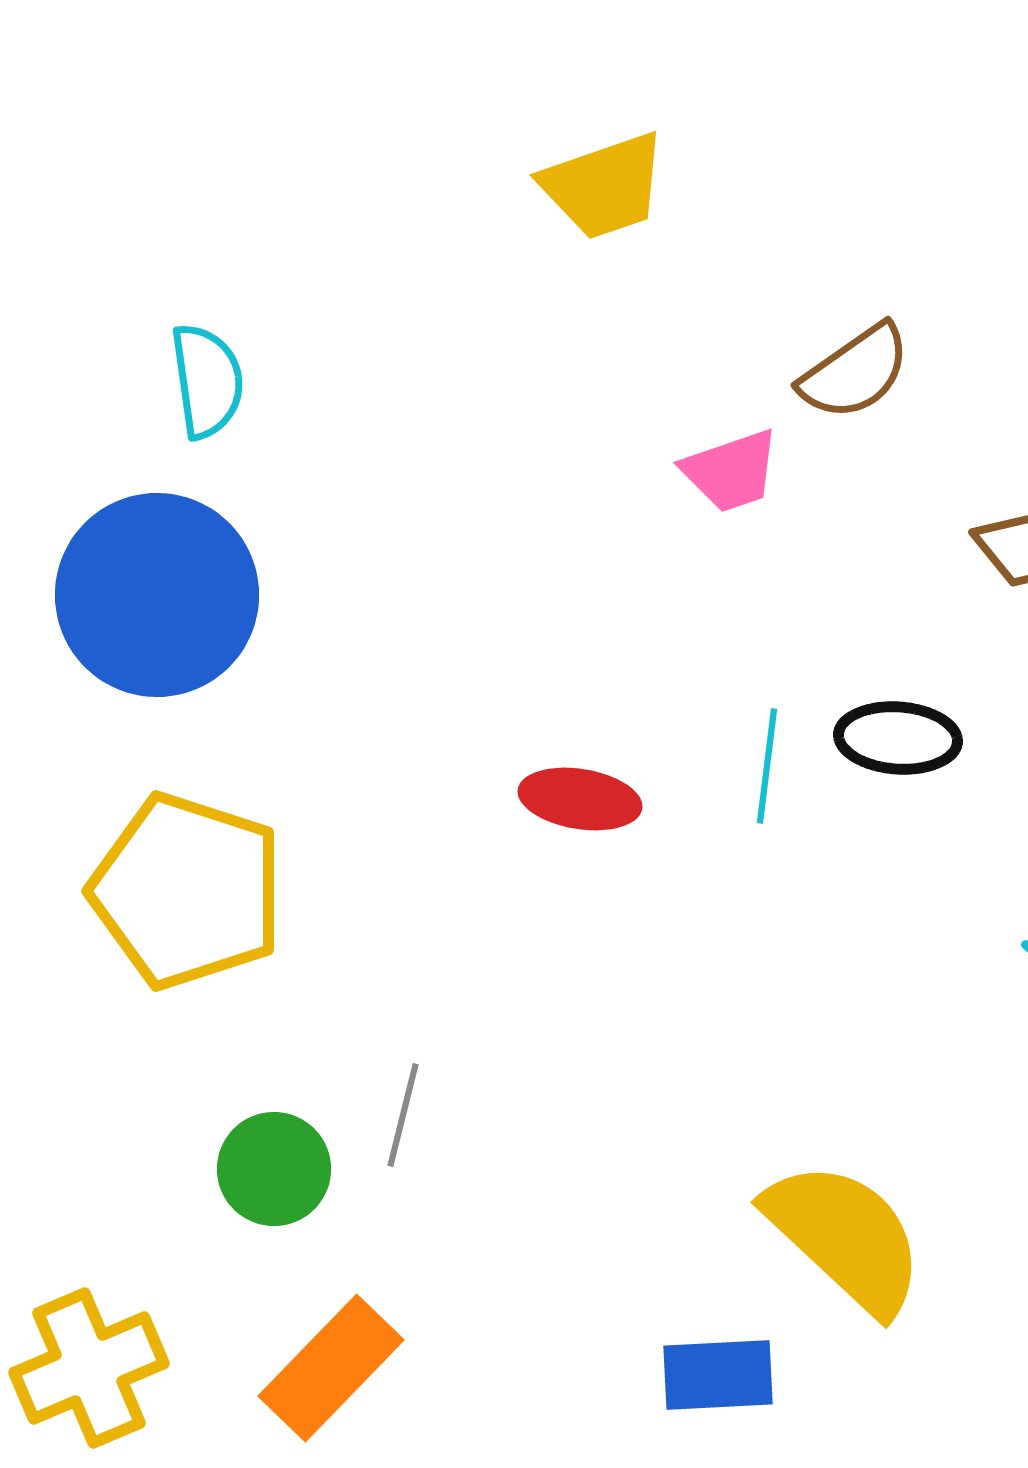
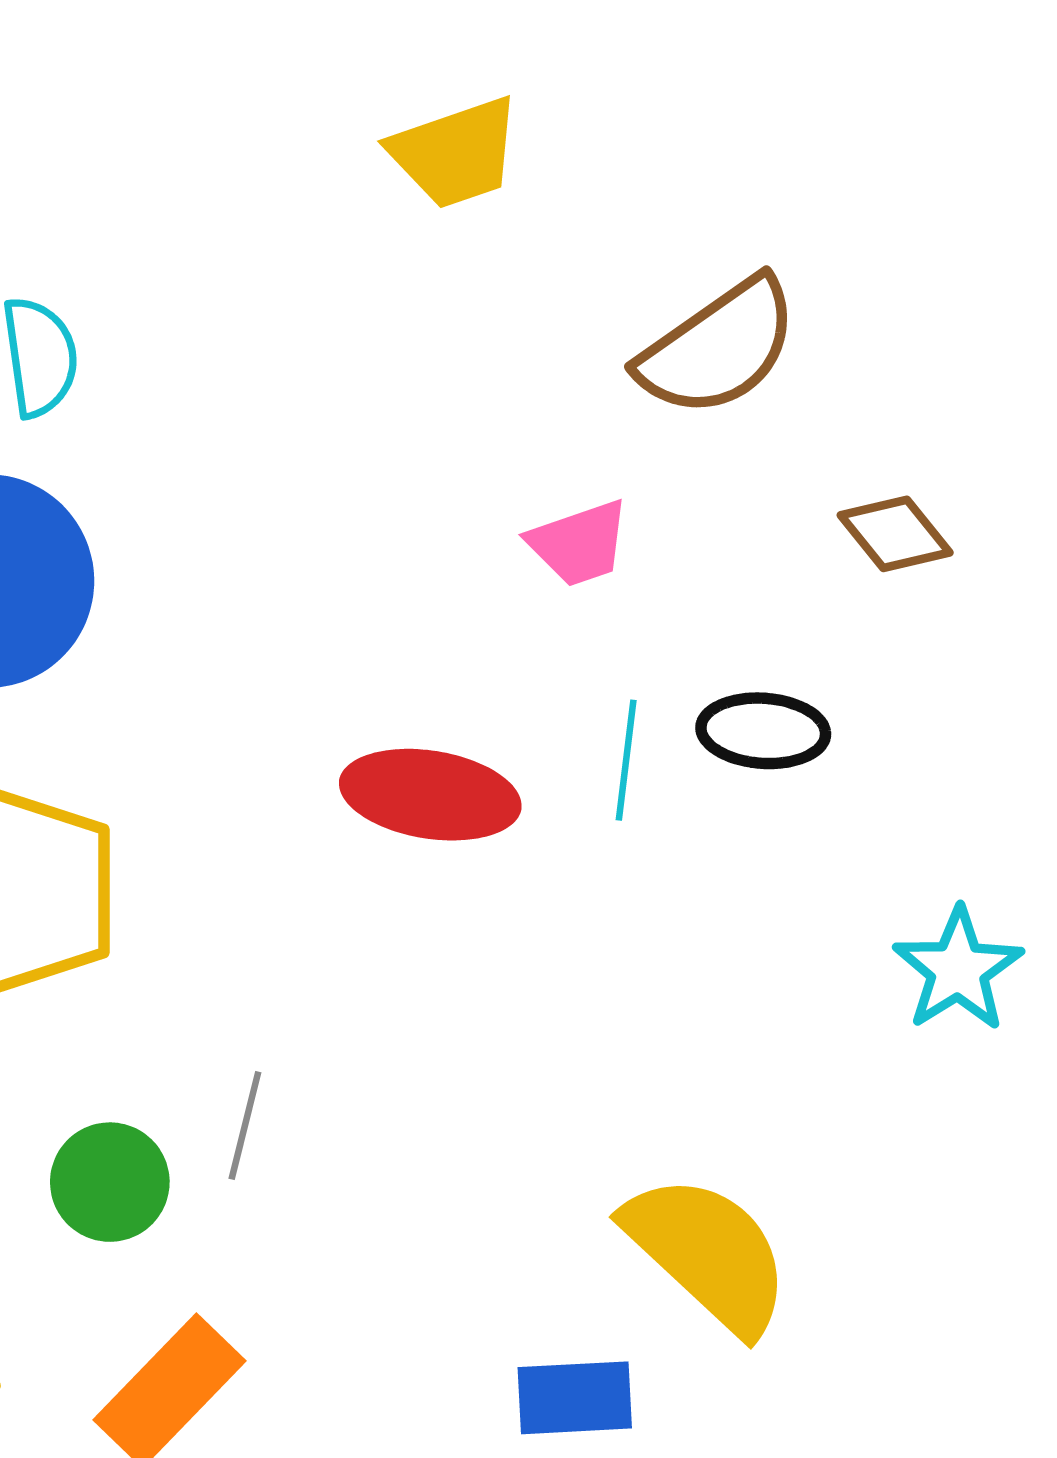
brown semicircle: (855, 372) -> (718, 348), size x1.4
pink trapezoid: (731, 471) -> (579, 543), moved
red ellipse: (580, 799) -> (430, 795), size x1.4

